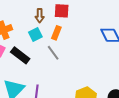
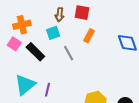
orange rectangle: (56, 33) -> (89, 36), moved

